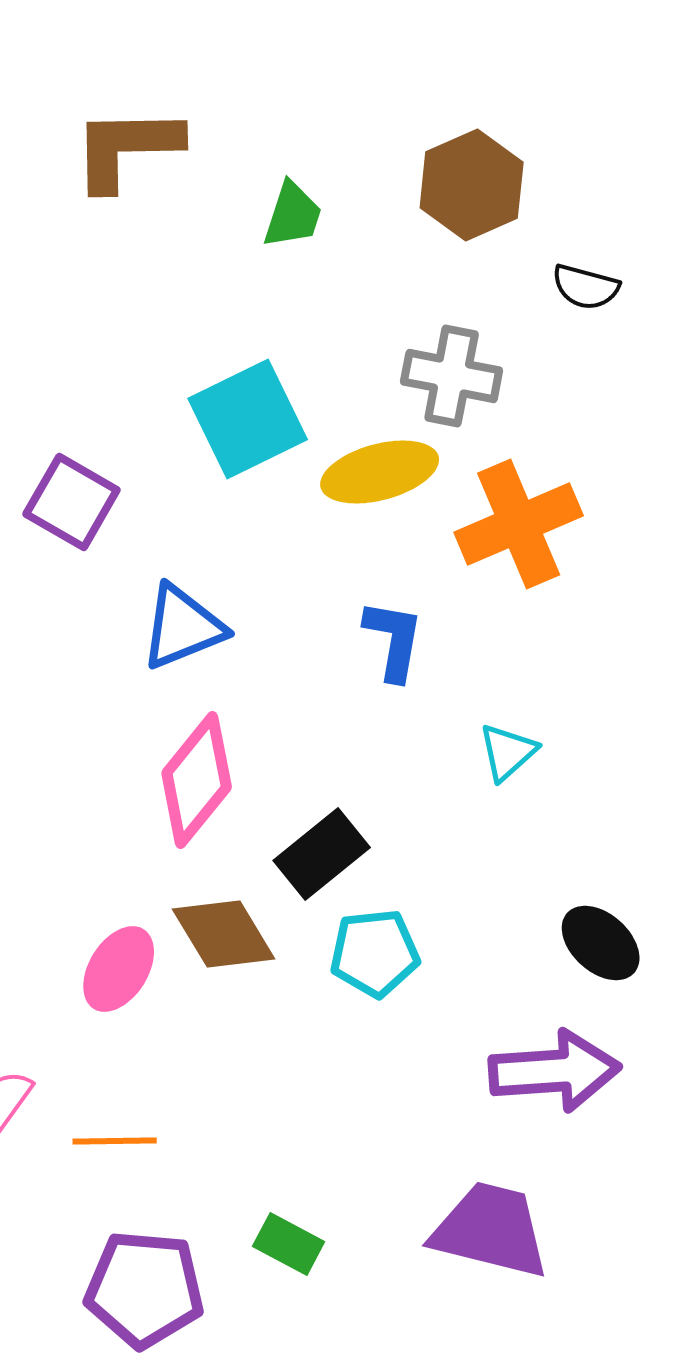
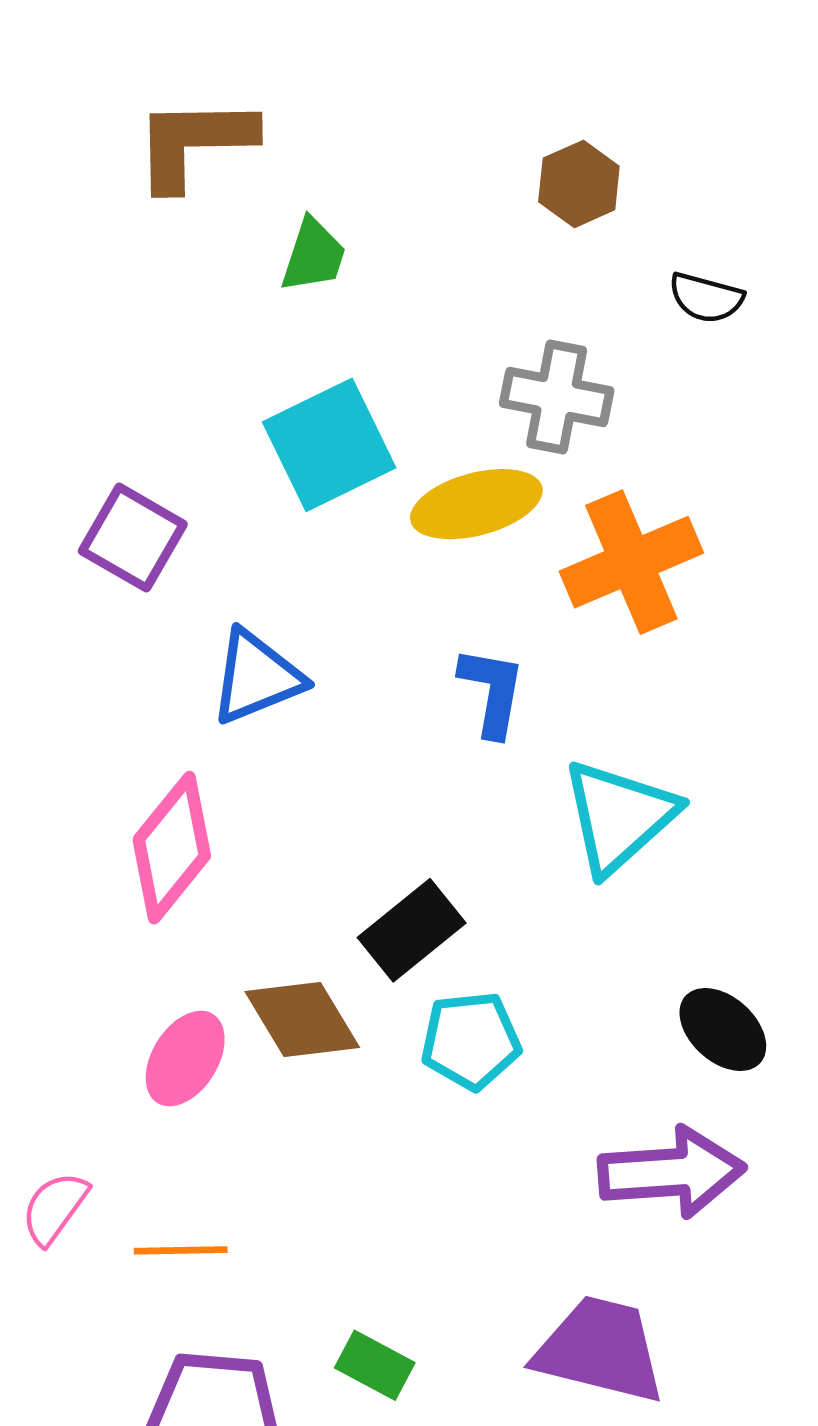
brown hexagon: (472, 185) -> (579, 184), size x0.7
green trapezoid: (293, 215) -> (313, 255), moved
cyan triangle: (508, 752) -> (619, 816), size x1.8
pink diamond: (197, 780) -> (172, 848), moved

